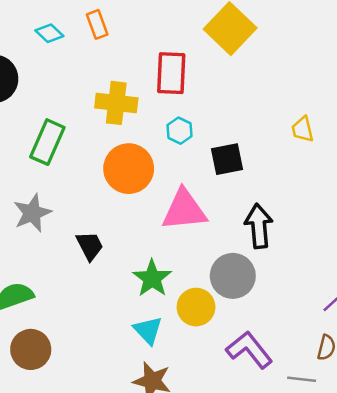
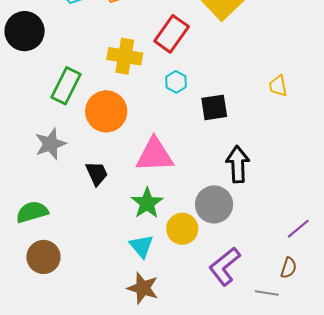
red rectangle: (171, 73) -> (172, 34), turned 30
orange circle: (129, 169) -> (106, 111), moved
pink triangle: (184, 210) -> (155, 155), moved
purple L-shape: (249, 350) -> (225, 266), turned -93

